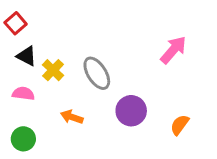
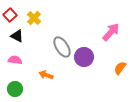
yellow cross: (53, 70) -> (34, 18), moved
purple circle: (131, 111) -> (84, 57), moved
orange semicircle: (180, 125) -> (120, 68), moved

